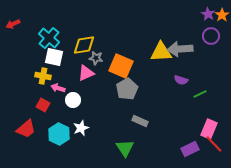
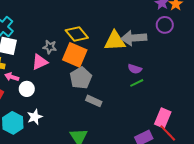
yellow diamond: (84, 45) -> (77, 34), moved, turned 60
green line: (200, 94) -> (137, 83), moved
gray rectangle: (140, 121) -> (94, 101), moved

